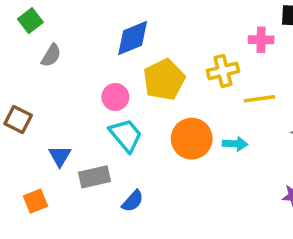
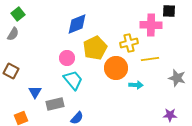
pink cross: (261, 40) -> (151, 25), size x1.5
gray semicircle: (51, 55) -> (13, 34), moved
orange circle: (192, 139) -> (116, 68), moved

